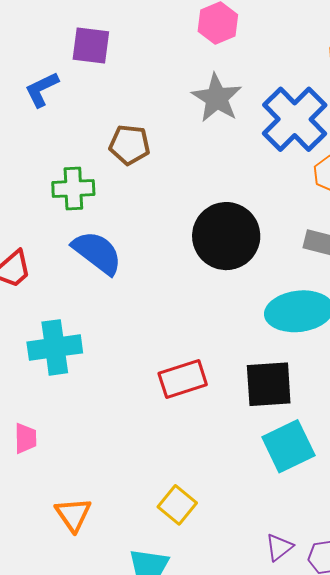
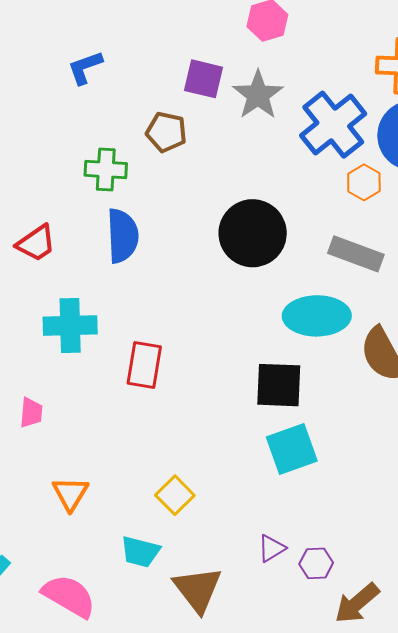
purple square: (91, 46) -> (203, 79), moved
blue semicircle: (97, 253) -> (122, 236), turned 44
red rectangle: (183, 379) -> (144, 365), moved, turned -69

